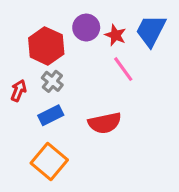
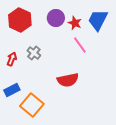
red hexagon: (46, 46) -> (20, 20), moved
blue rectangle: (51, 115) -> (12, 90), moved

